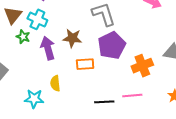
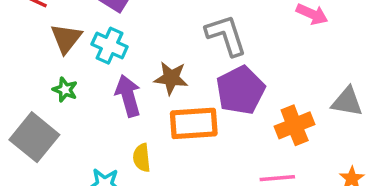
green star: (23, 37) -> (65, 90), moved
orange rectangle: (85, 64) -> (194, 123), size x1.5

